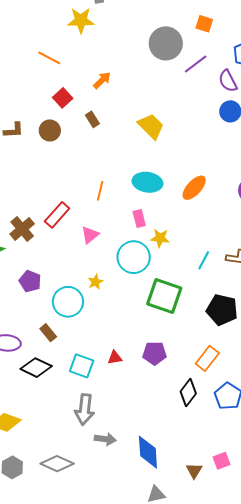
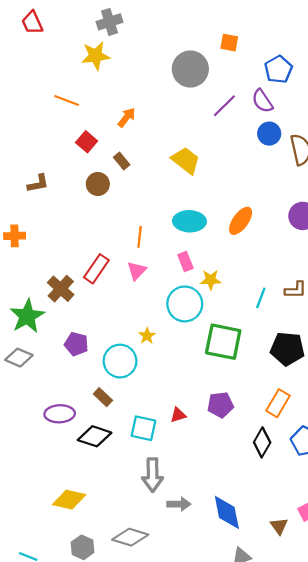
purple line: (196, 64) -> (224, 106), moved
brown circle: (50, 130) -> (98, 184), moved
pink triangle: (90, 235) -> (137, 271), moved

